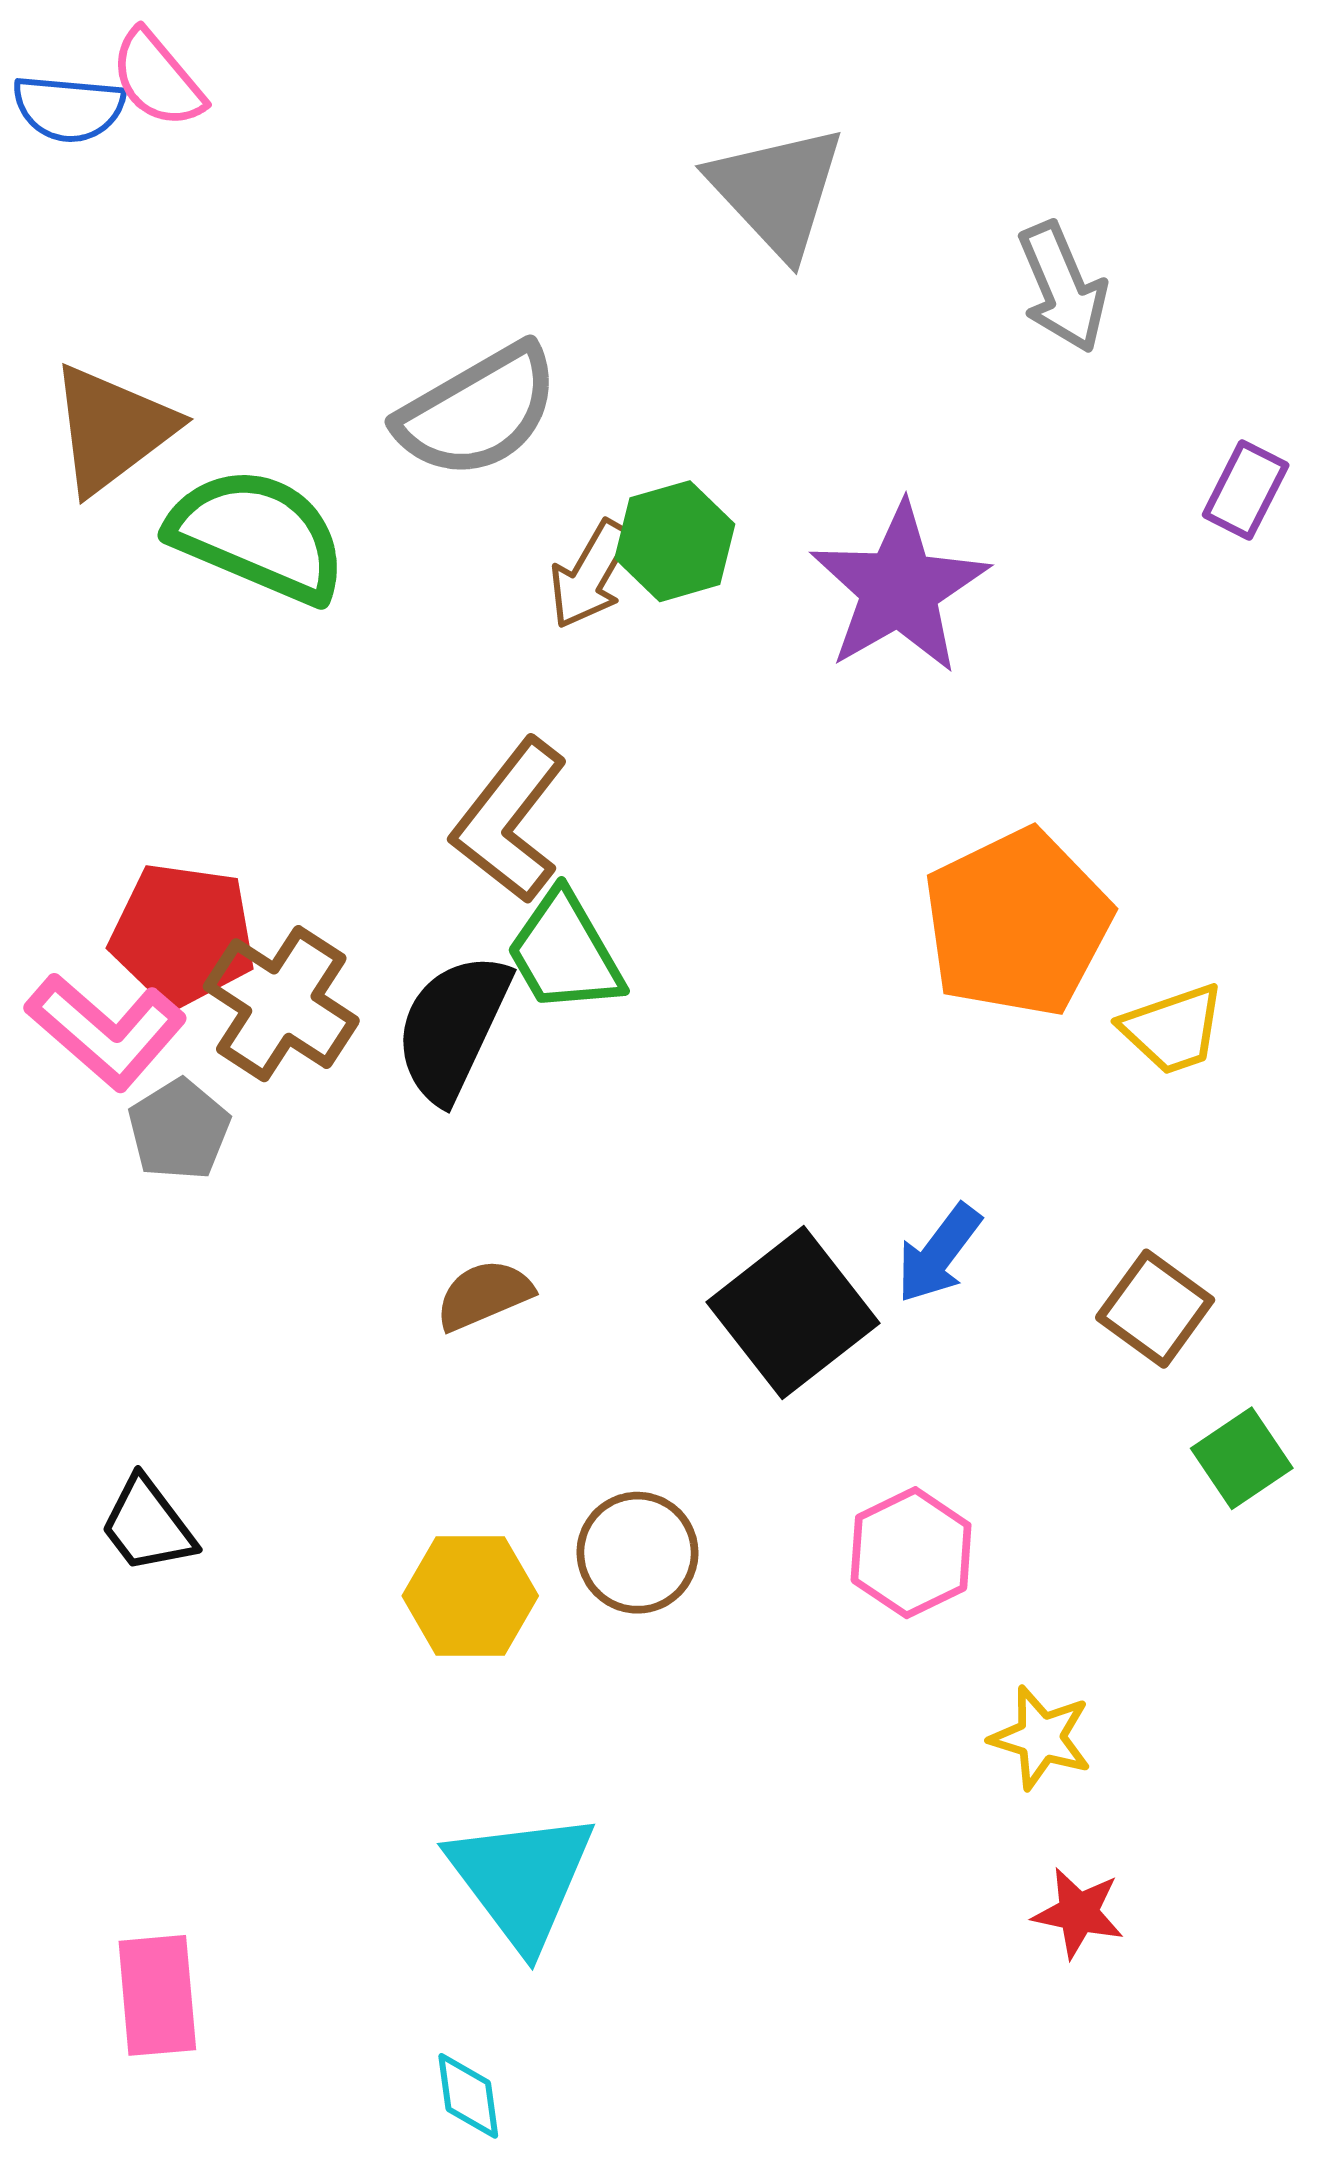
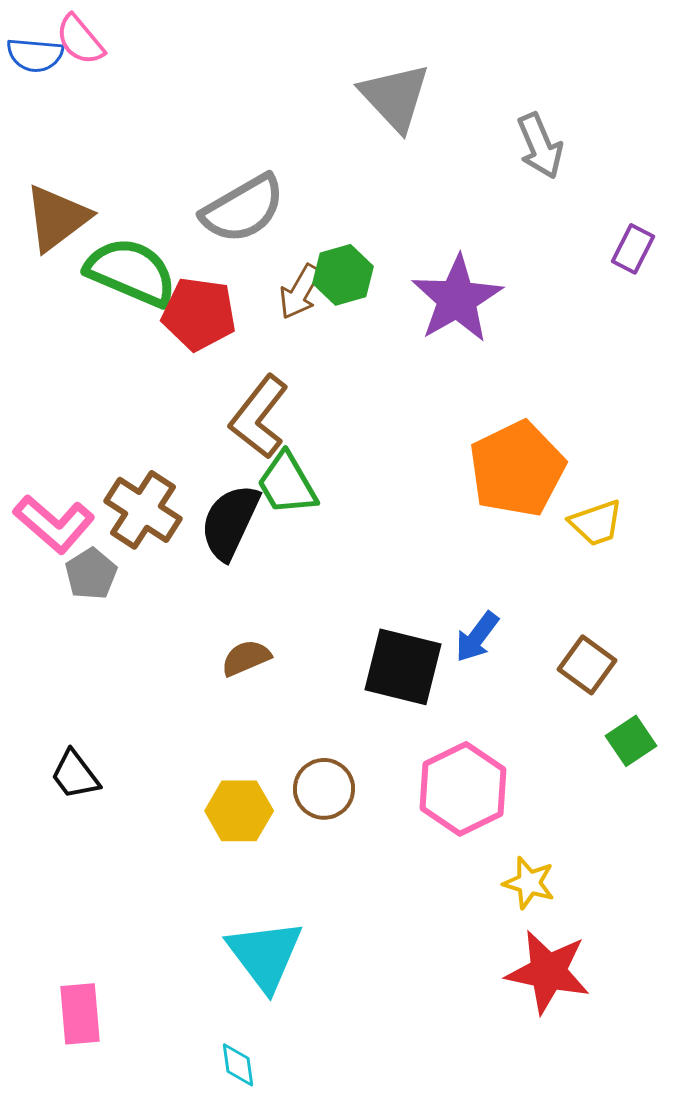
red pentagon: (183, 935) -> (199, 314), moved
black square: (793, 1313) -> (403, 667), turned -38
pink hexagon: (911, 1553) -> (463, 789), size x1.4
red star: (1078, 1913) -> (548, 972), size x1.8

